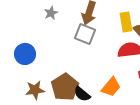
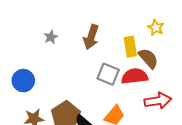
gray square: (85, 34) -> (108, 74), moved

